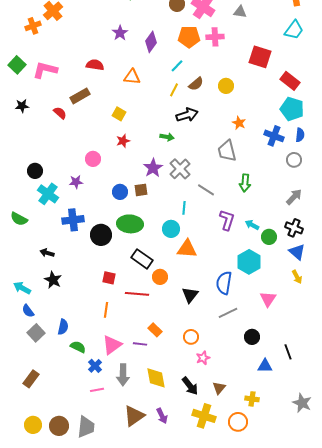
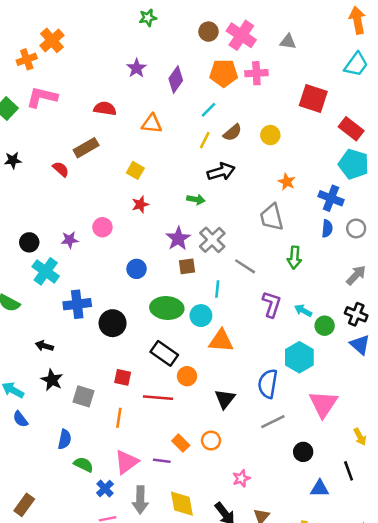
pink L-shape: (45, 70) -> (42, 97), moved
blue semicircle: (300, 135) -> (327, 228), moved
purple star: (76, 182) -> (70, 240), moved
brown square: (141, 190) -> (187, 266), moved
green ellipse: (130, 224) -> (167, 308), moved
yellow arrow: (297, 277) -> (360, 437), moved
pink triangle: (268, 299) -> (323, 404), size x1.4
gray square: (36, 333) -> (84, 396), moved, turned -30
orange circle: (191, 337) -> (211, 441), moved

